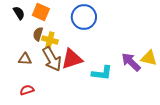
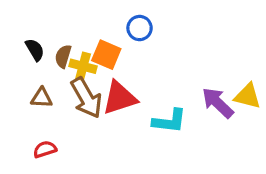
orange square: (41, 12) -> (106, 55), moved
black semicircle: (19, 13) -> (35, 50), moved
blue circle: (84, 17) -> (140, 28), size x0.6

